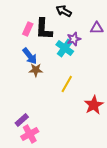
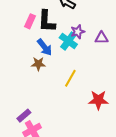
purple triangle: (97, 28) -> (101, 38), moved
blue arrow: (30, 56) -> (45, 47), moved
red star: (94, 105) -> (98, 100), turned 30

